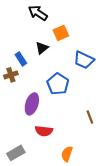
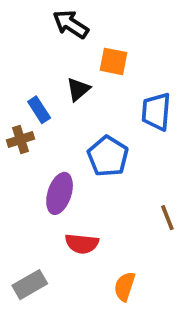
orange square: (61, 33) -> (113, 61), turned 35
blue trapezoid: (84, 60) -> (156, 112), turned 70

